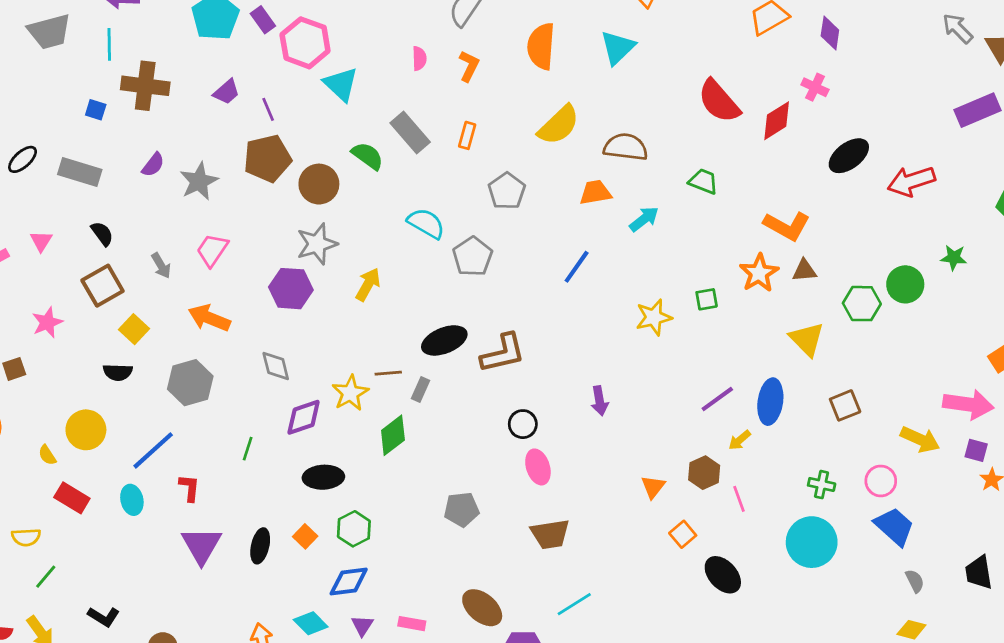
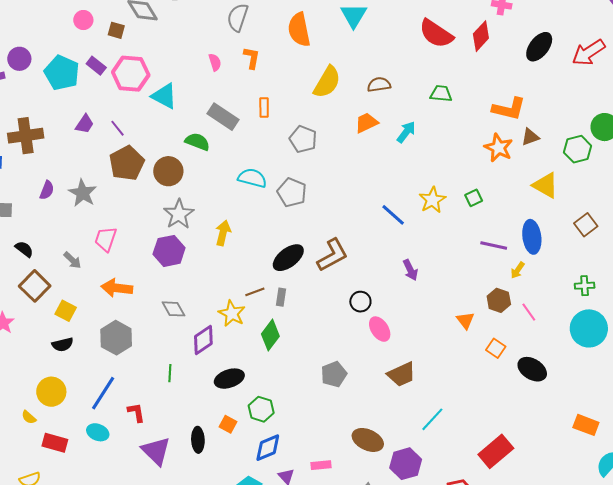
brown semicircle: (626, 147) -> (379, 85), size x0.7
blue line: (577, 267) -> (393, 215), moved, turned -68
green square: (707, 299) -> (474, 198), moved
purple line: (717, 399) -> (494, 245), turned 64
cyan ellipse: (132, 500) -> (98, 432), turned -40

